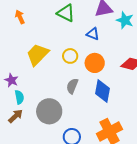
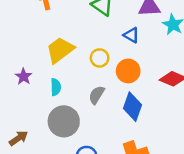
cyan semicircle: (19, 97) -> (56, 87), moved
brown arrow: (16, 116) -> (18, 138), moved

